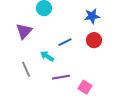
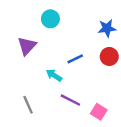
gray line: (26, 69) -> (28, 105), moved
purple line: (61, 77) -> (70, 100), turned 36

